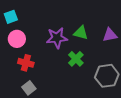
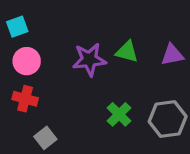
green cross: (76, 59) -> (119, 114), moved
red cross: (26, 63) -> (25, 99), moved

